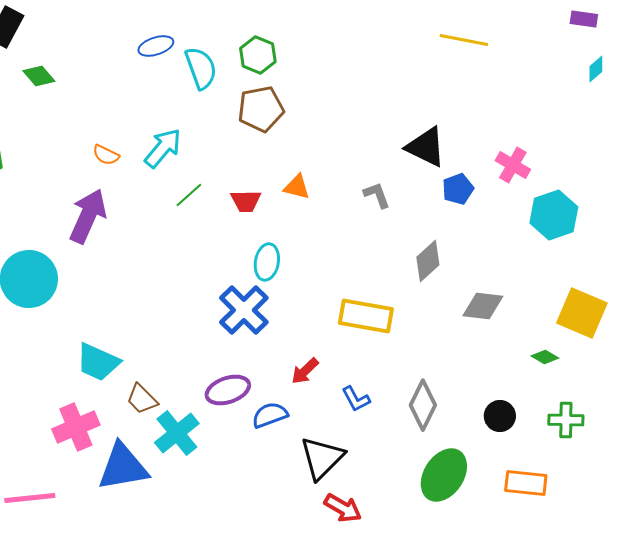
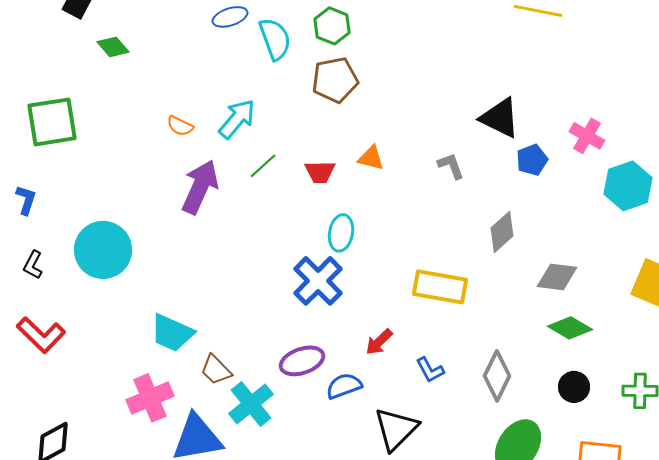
purple arrow: (88, 216) -> (200, 187), moved
green diamond: (545, 357) -> (570, 328), moved, size x1.6

